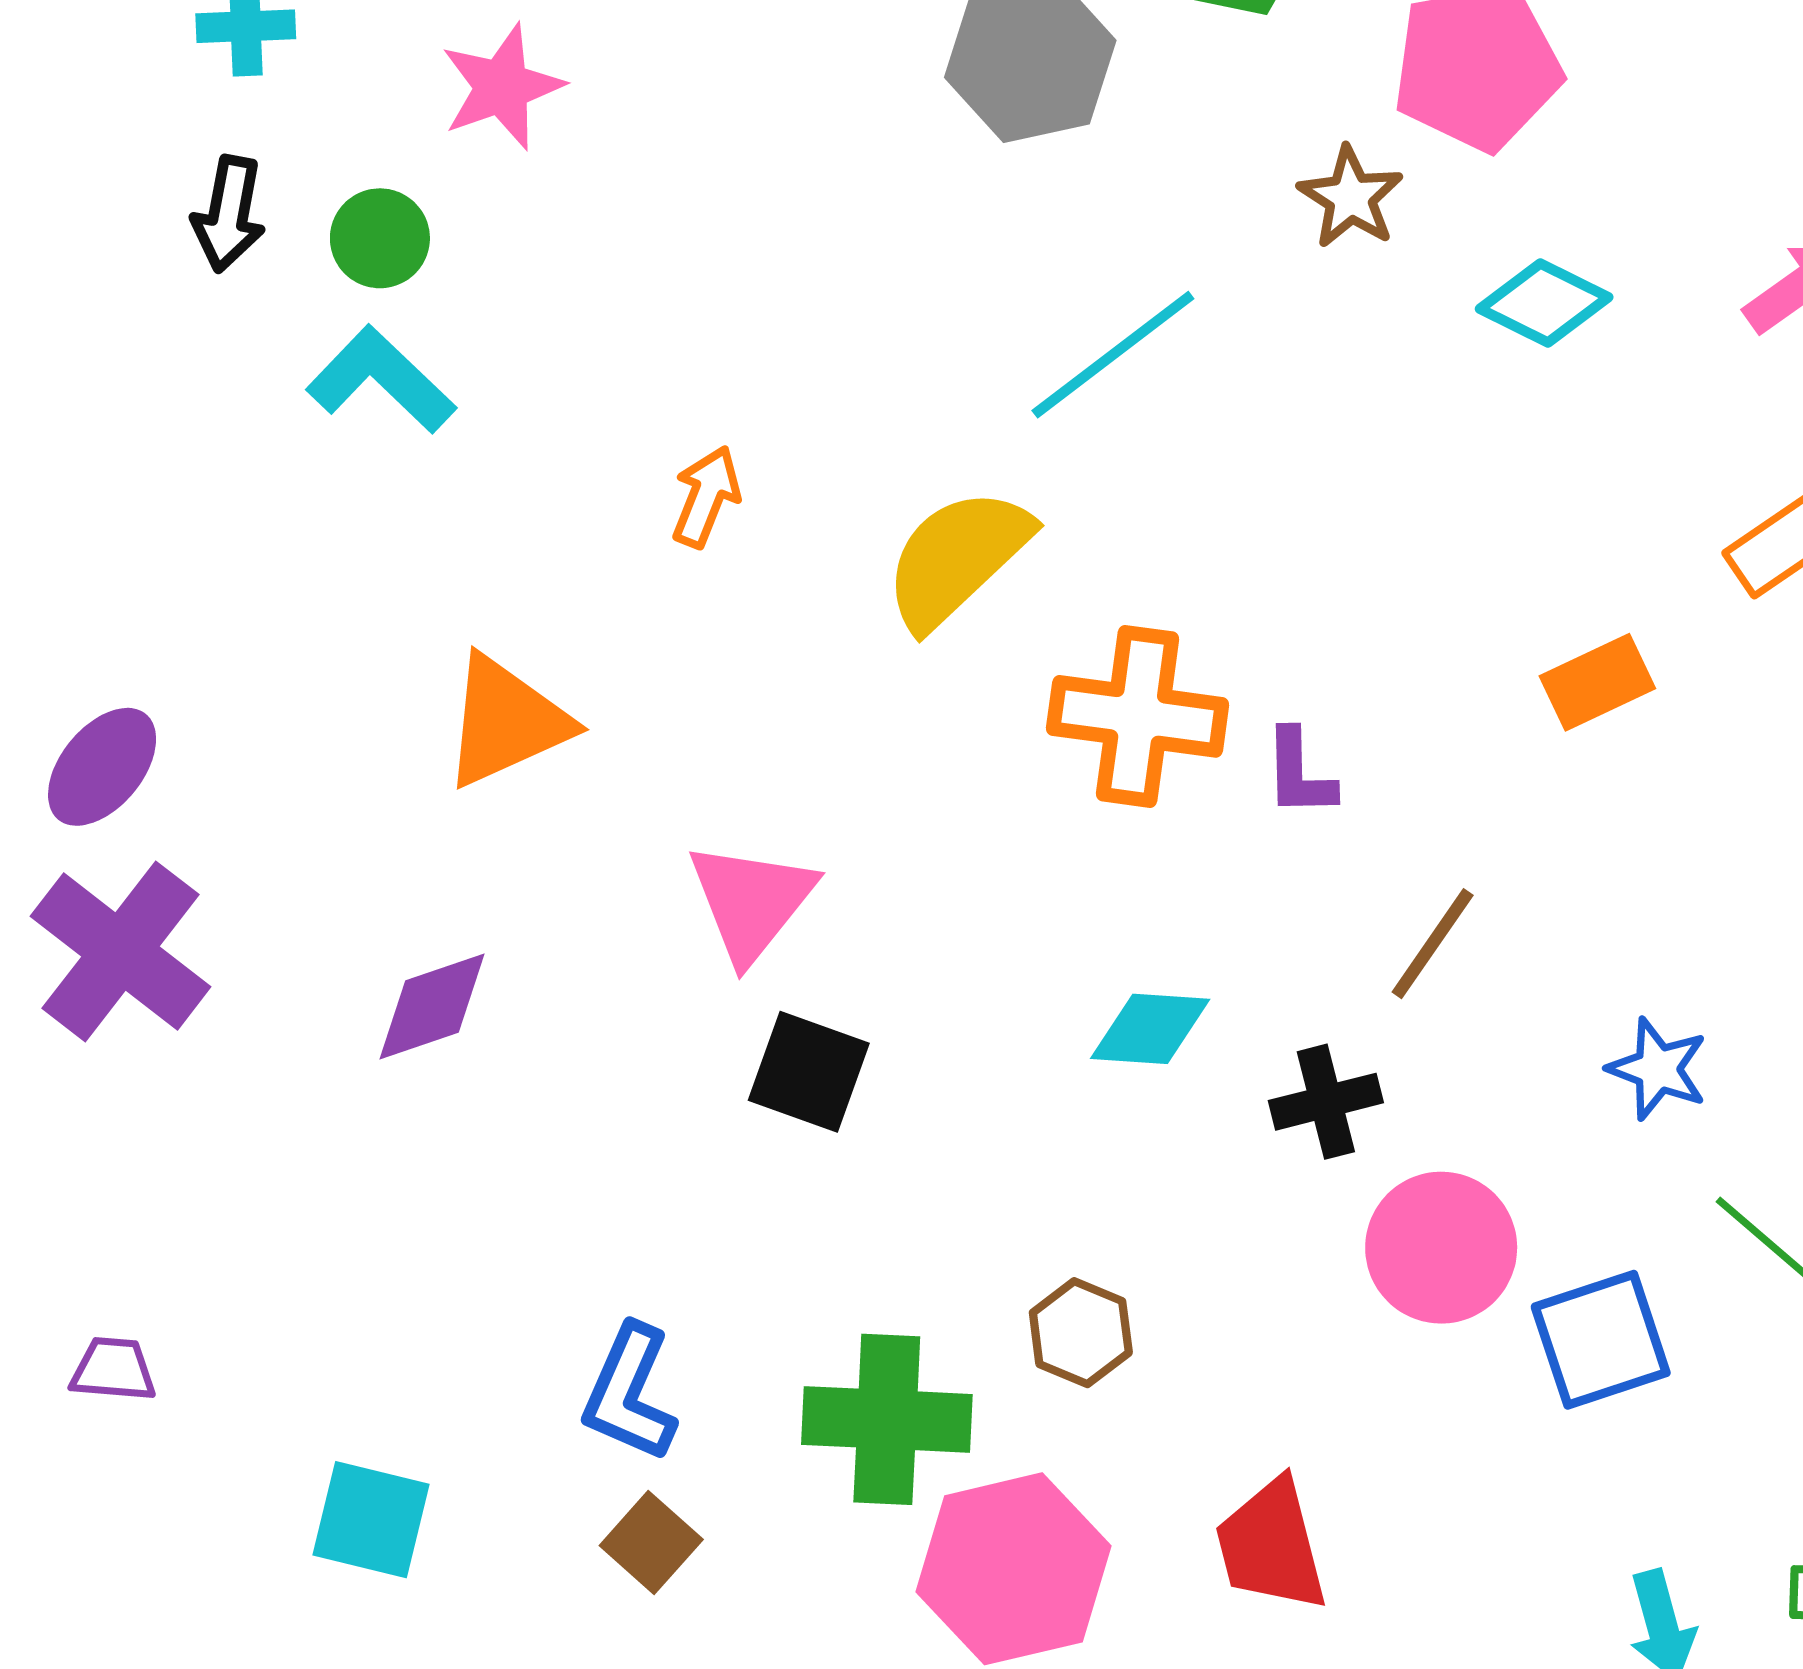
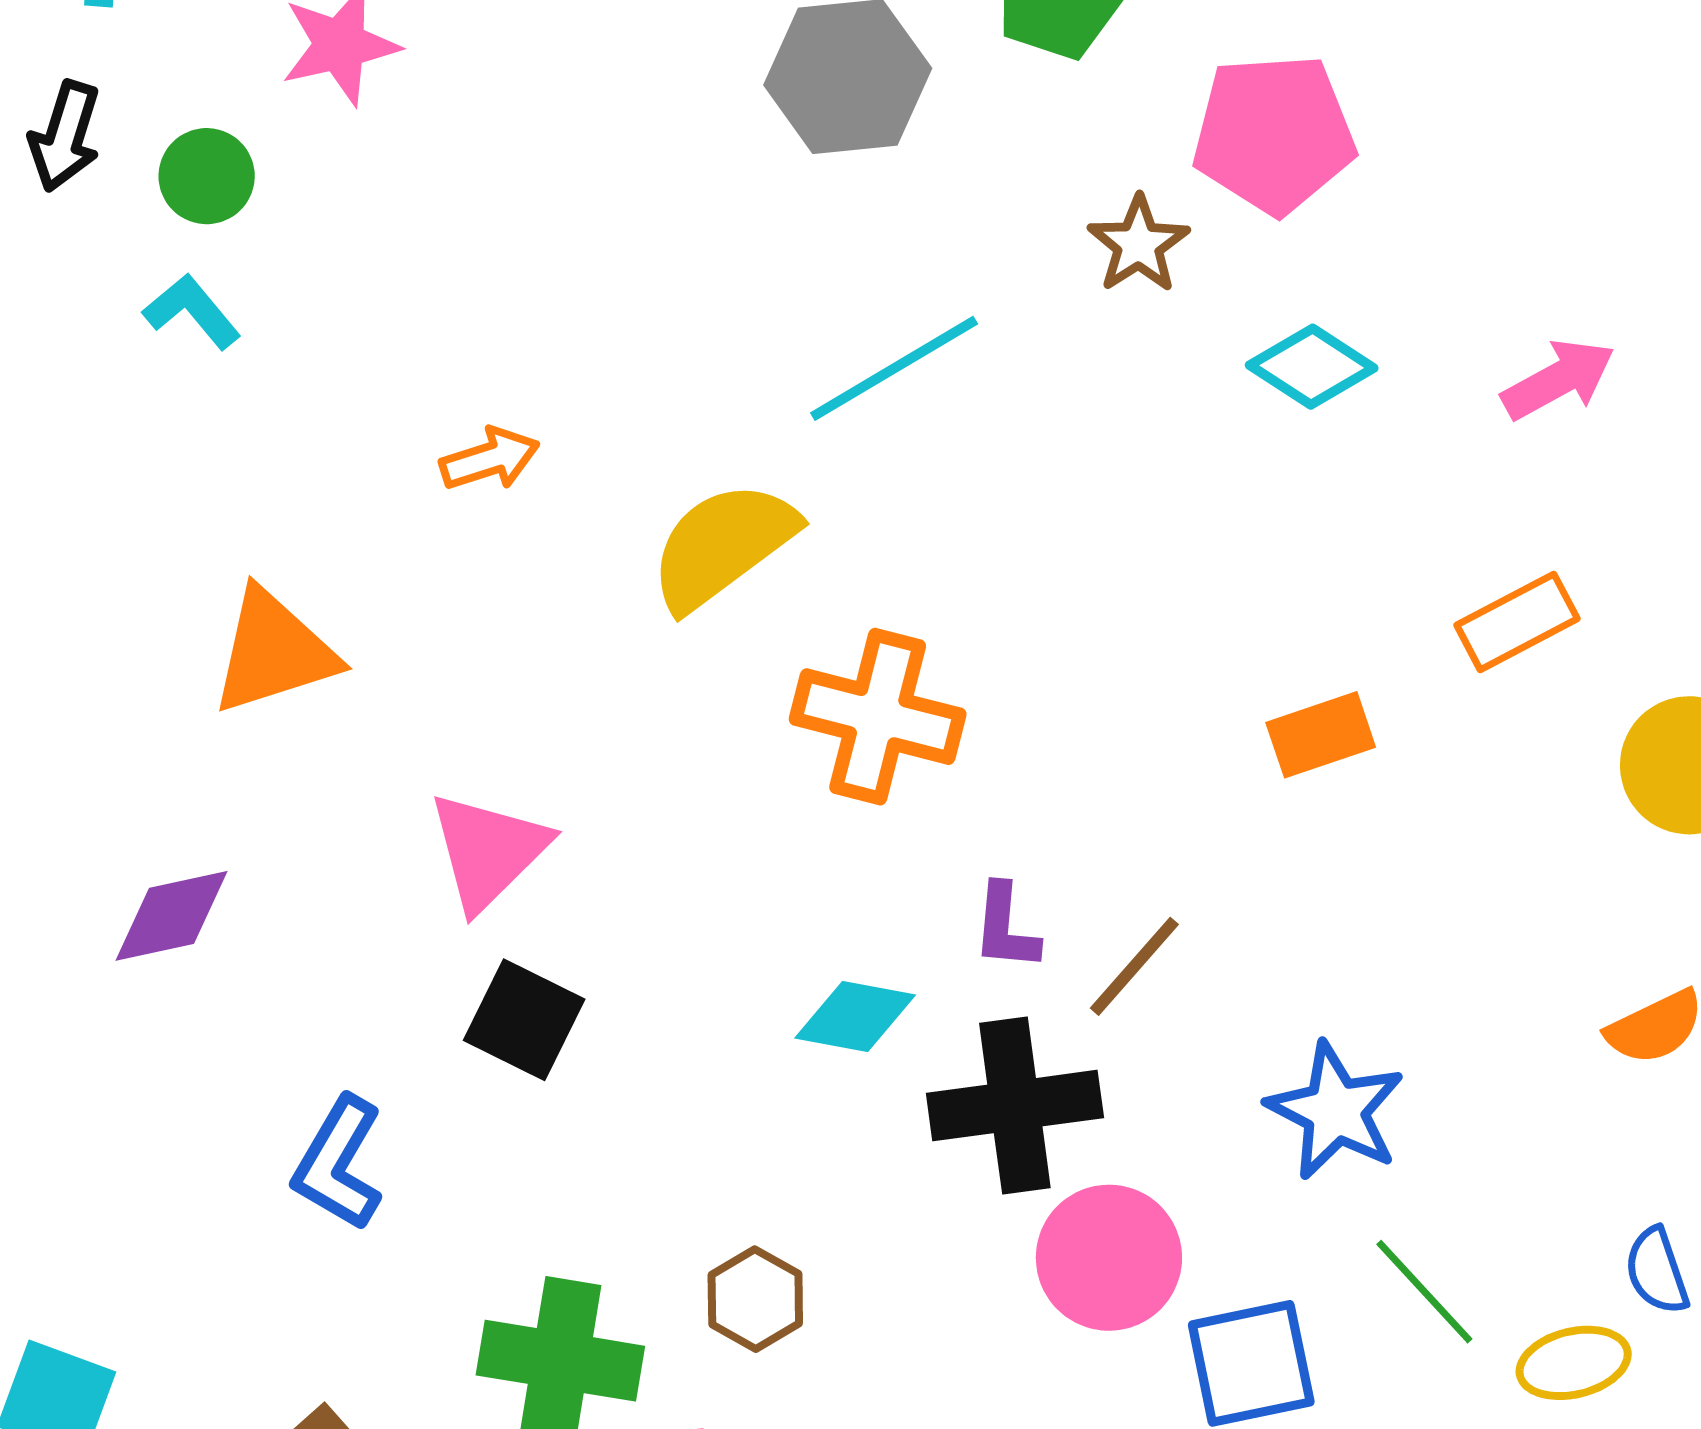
cyan L-shape: (381, 380) -> (192, 311), size x0.7
orange arrow: (706, 497) -> (490, 459), turned 44
purple L-shape: (1299, 773) -> (1006, 927), moved
blue star: (1658, 1069) -> (1336, 1111), size x1.4
black cross: (1326, 1102) -> (1015, 1106), size x1.6
blue L-shape: (630, 1393) -> (338, 1163), moved

